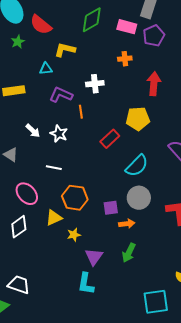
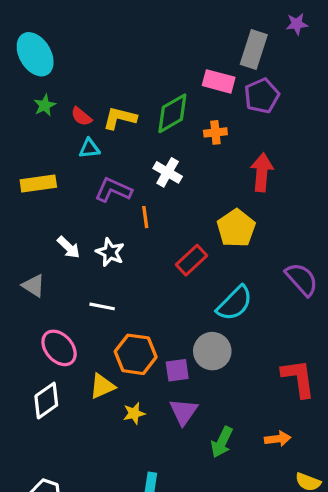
green diamond: (92, 20) -> (172, 113), moved
red semicircle: (41, 25) -> (81, 117), moved, size x0.6
white cross: (95, 84) -> (168, 172), turned 36
yellow pentagon: (138, 119) -> (236, 228), turned -30
gray circle: (139, 198) -> (212, 351), moved
purple square: (111, 208) -> (177, 370), moved
orange arrow: (127, 224) -> (278, 439), moved
purple triangle: (94, 257) -> (184, 412), moved

